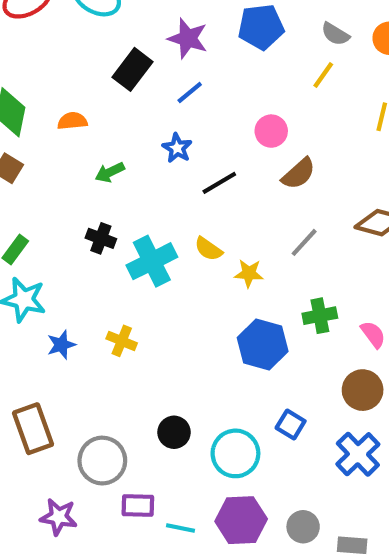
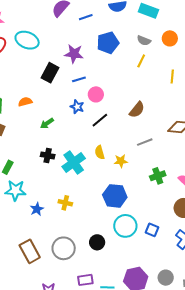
blue line: (190, 92) -> (79, 79), turned 32
pink circle: (271, 131) -> (96, 94), moved
gray line: (304, 242) -> (145, 142), turned 35
yellow semicircle: (208, 249) -> (100, 152), turned 48
blue hexagon: (263, 345) -> (115, 196), moved
cyan circle: (235, 453) -> (125, 226), moved
gray circle: (102, 461) -> (64, 248), moved

